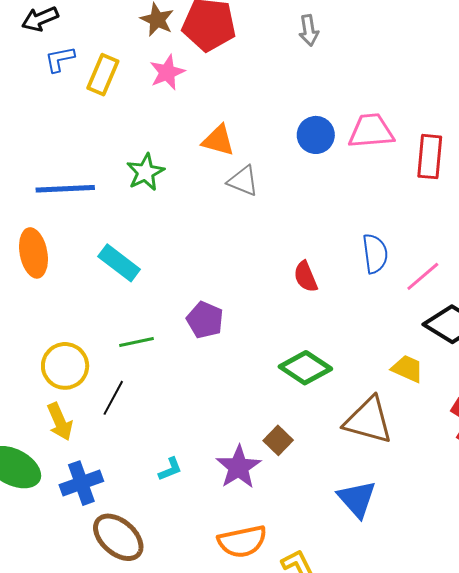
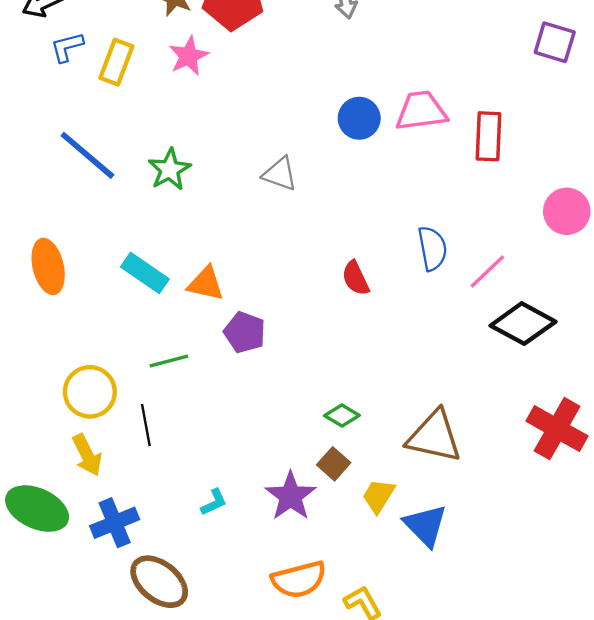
orange triangle: (218, 140) -> (206, 284), moved
blue line: (65, 189) -> (87, 155), moved, turned 46
green diamond: (305, 368) -> (342, 415), moved, size x0.6
yellow trapezoid: (407, 369) -> (378, 496), moved, turned -80
black line: (113, 398) -> (146, 425), turned -36

